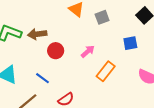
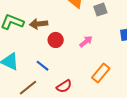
orange rectangle: (106, 71) -> (101, 73), moved

